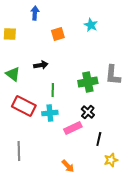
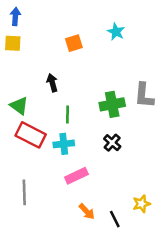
blue arrow: (35, 13) -> (15, 16), moved
black arrow: (41, 65) -> (52, 83), turned -96
green triangle: (13, 74) -> (19, 106), moved
pink rectangle: (73, 128) -> (76, 176), moved
black line: (99, 139) -> (115, 219), moved, turned -40

